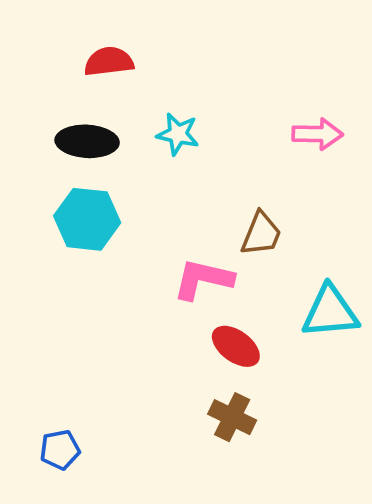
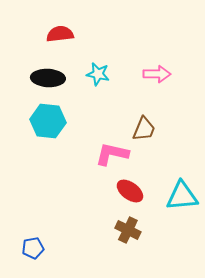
pink arrow: (317, 134) -> (157, 74), moved
cyan triangle: (330, 312) -> (182, 196), moved

